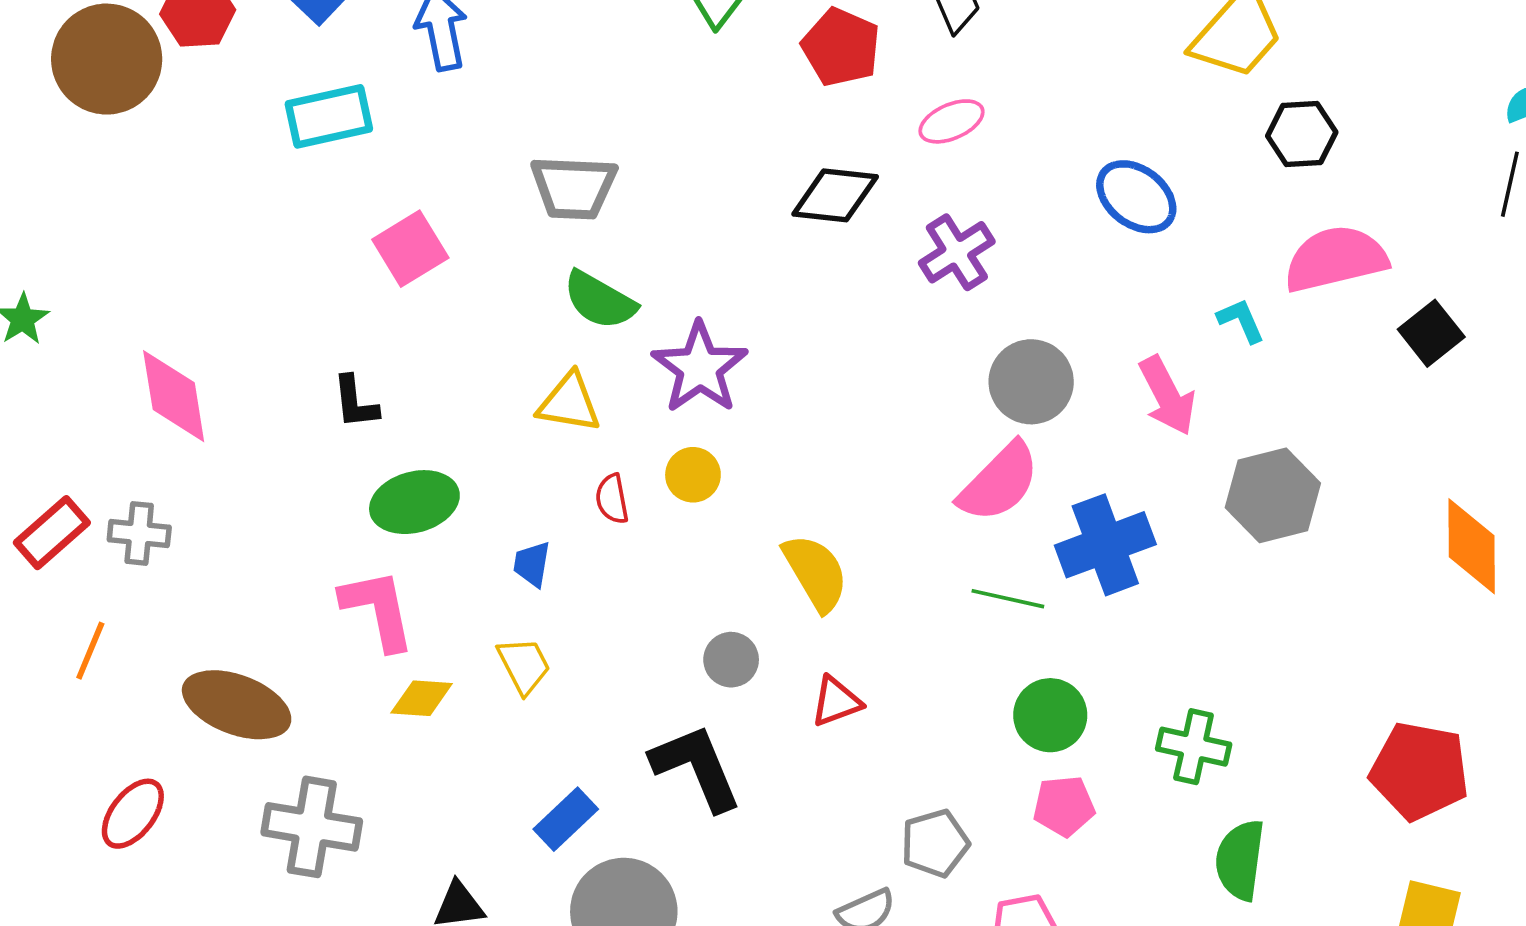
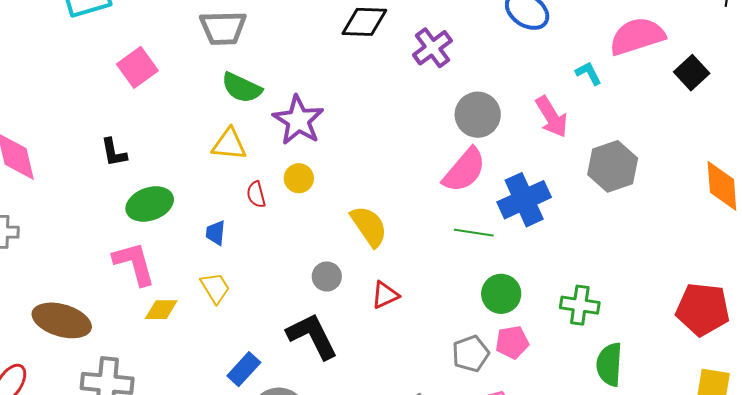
gray pentagon: (935, 843) -> (471, 354), moved

